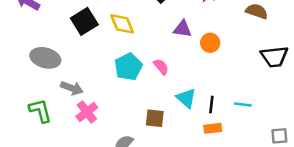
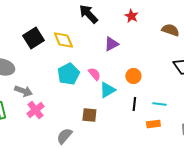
purple triangle: (182, 29) -> (111, 44), turned -35
orange circle: (210, 43) -> (133, 76), moved
cyan triangle: (186, 98) -> (107, 90), moved, turned 48
orange rectangle: (213, 128) -> (153, 124), moved

